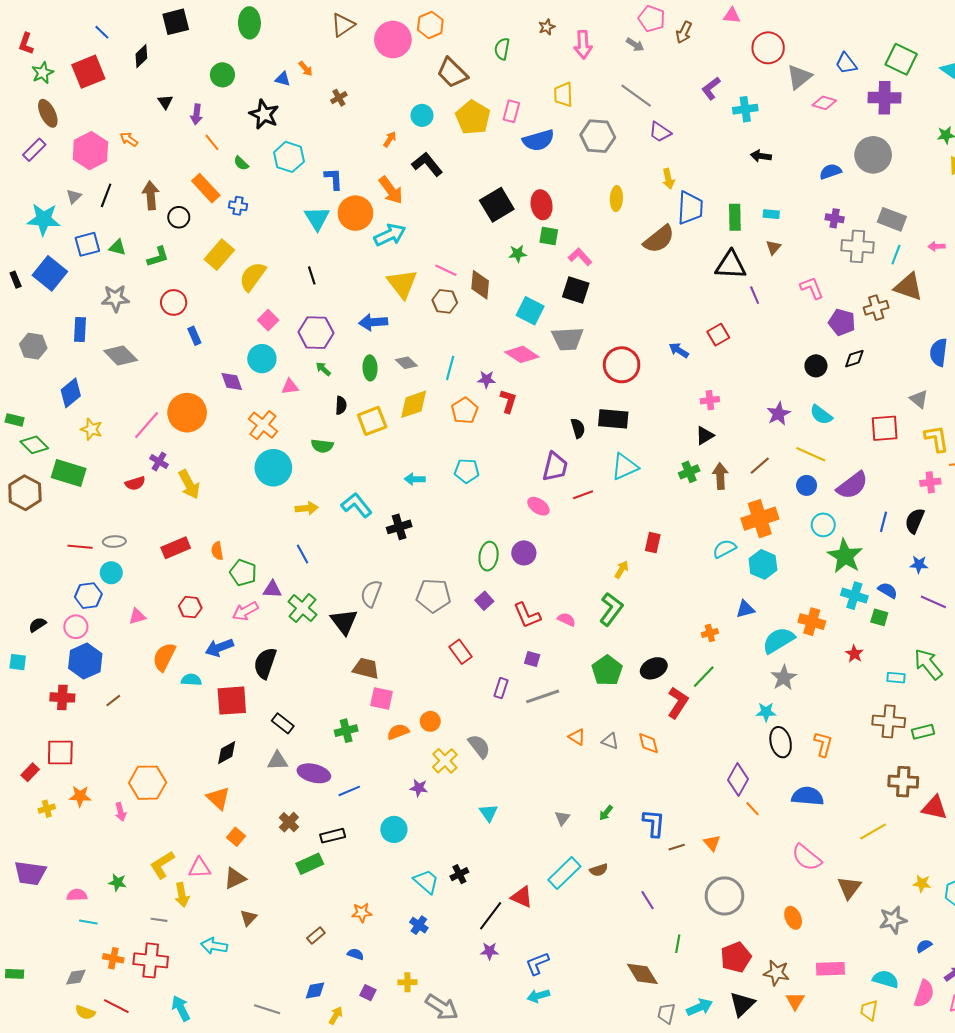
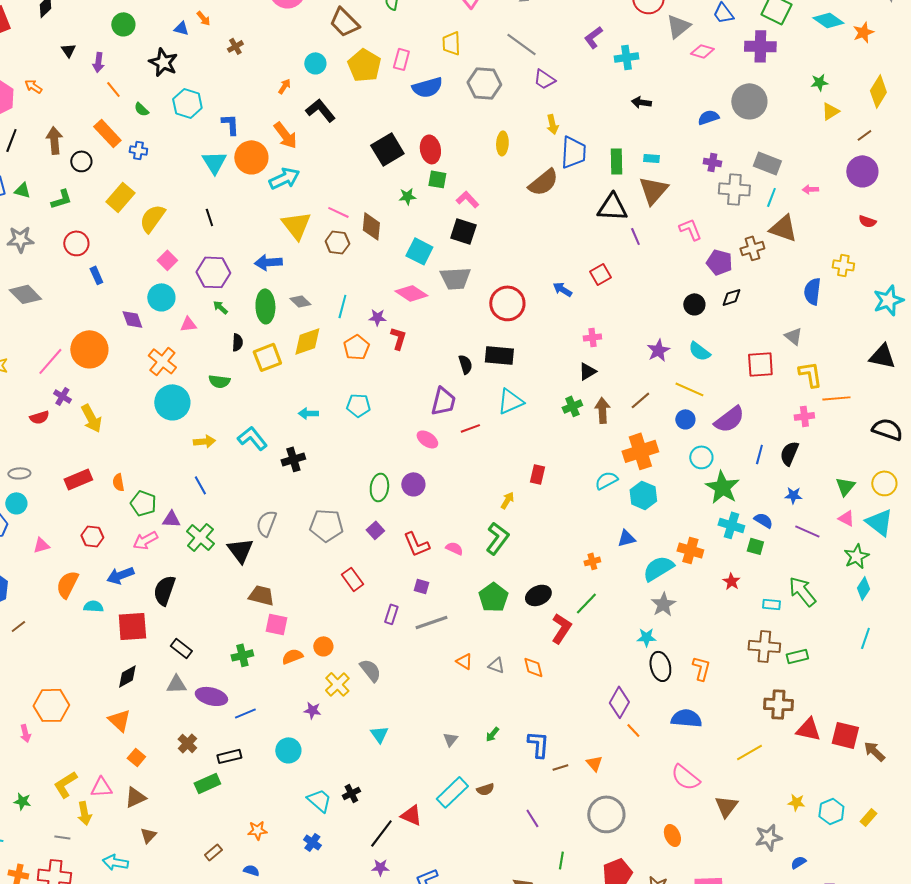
brown triangle: (773, 247) -> (653, 190), size x2.0
green ellipse: (370, 368) -> (265, 306), size x1.4

